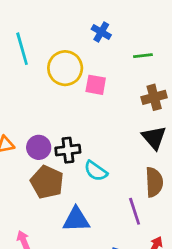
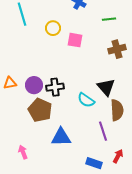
yellow circle: (65, 68) -> (53, 28), size x0.6
black triangle: (154, 138) -> (106, 87), moved
cyan semicircle: (96, 171) -> (86, 100), moved

